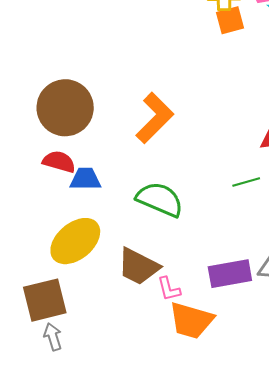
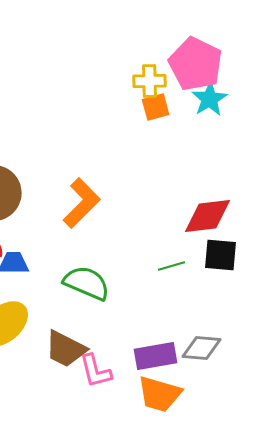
pink L-shape: (169, 289) -> (96, 371), size x1.4
orange trapezoid: (191, 320) -> (160, 394), moved

